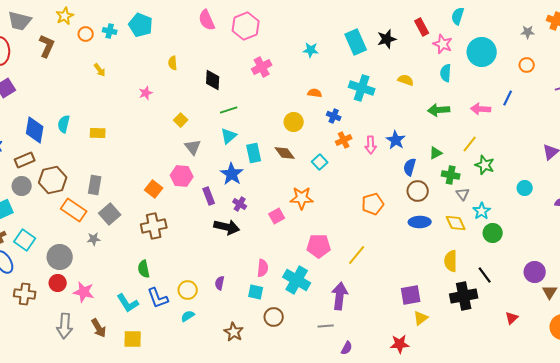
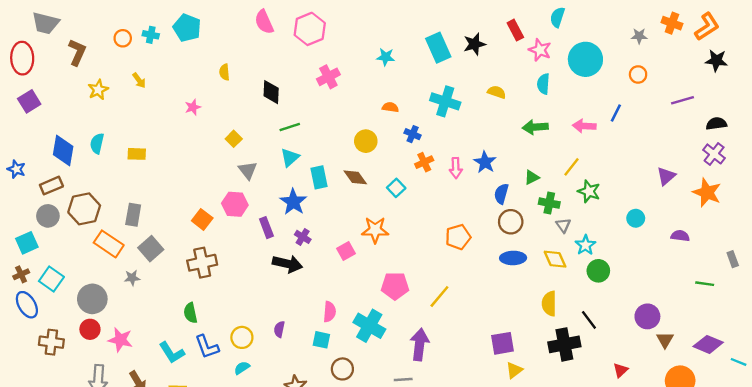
yellow star: (65, 16) -> (98, 90), moved

